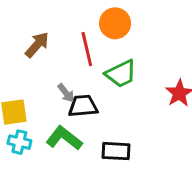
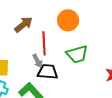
orange circle: (115, 23) -> (68, 20), moved
red line: (87, 49) -> (44, 43), moved

